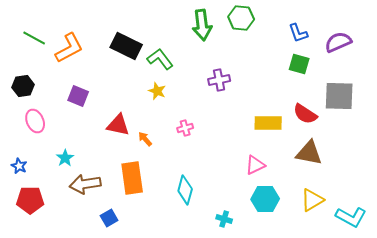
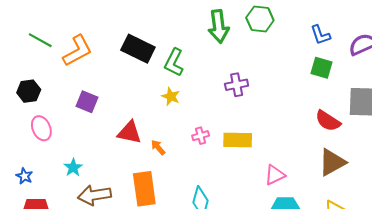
green L-shape: (160, 59) -> (174, 62), turned -116
yellow rectangle: (268, 123) -> (238, 140), moved
brown triangle: (309, 153) -> (332, 162), turned -40

